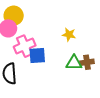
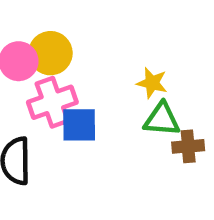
yellow circle: (14, 16) -> (50, 53), moved
green triangle: (74, 63) -> (162, 119), moved

